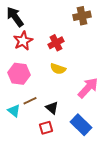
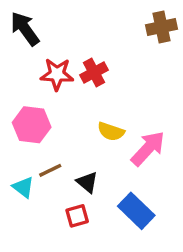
brown cross: (82, 16) -> (161, 27), moved
red star: (23, 41) -> (57, 74), moved, turned 30
yellow semicircle: (58, 69) -> (111, 132), moved

